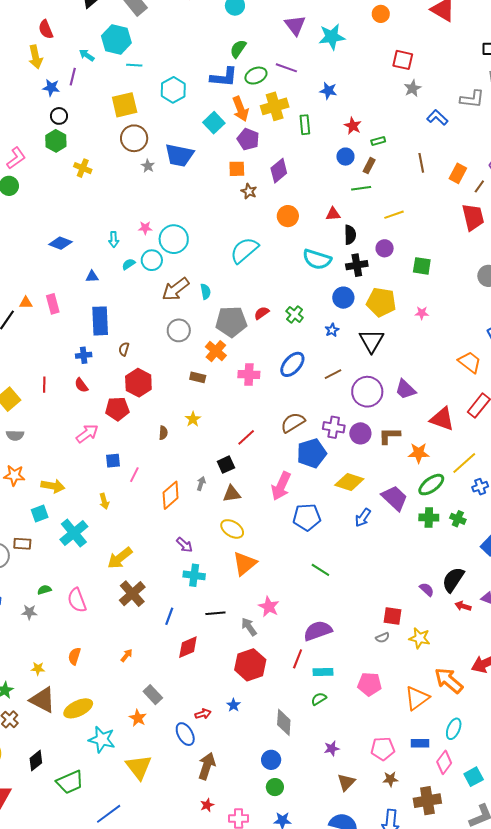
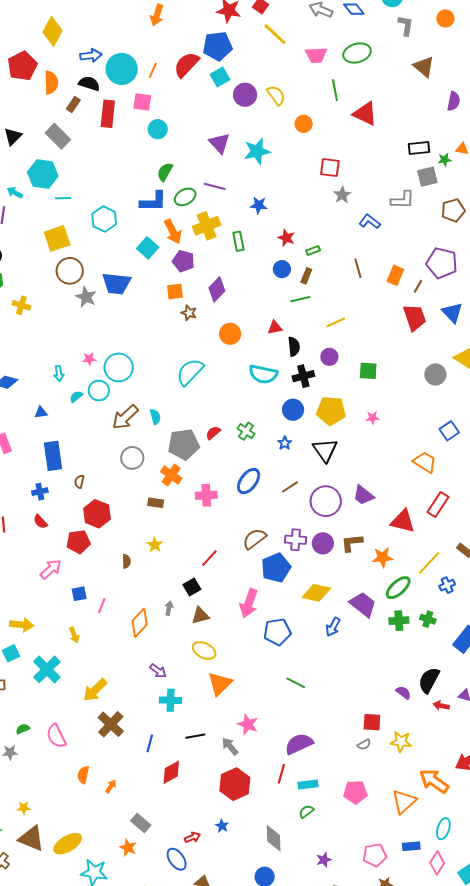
gray star: (148, 166) -> (86, 297), size x1.5
orange semicircle: (74, 656) -> (83, 775), moved

